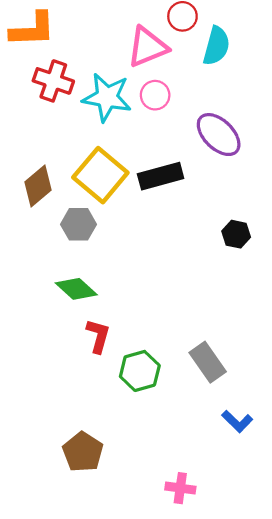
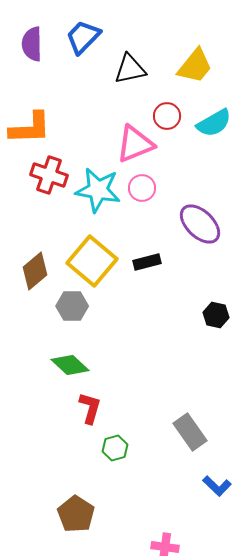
cyan semicircle: (216, 46) -> (214, 123), moved, turned 45
black rectangle: (161, 176) -> (147, 262), size x0.7
green hexagon: (140, 371) -> (115, 448), moved, size x0.7

